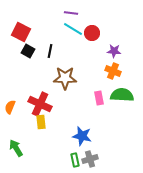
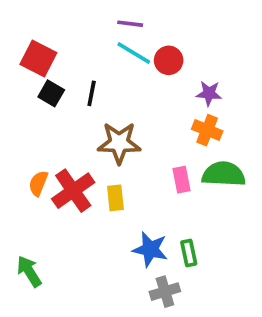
red cross: (40, 104) -> (73, 191), turned 30
orange semicircle: (10, 107) -> (38, 183), moved
yellow rectangle: (41, 122) -> (115, 198), moved
green rectangle: (75, 160) -> (189, 253), moved

